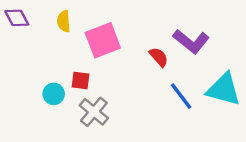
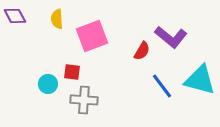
red semicircle: (159, 57) -> (142, 51), turned 72
gray cross: (94, 112) -> (84, 100), turned -36

